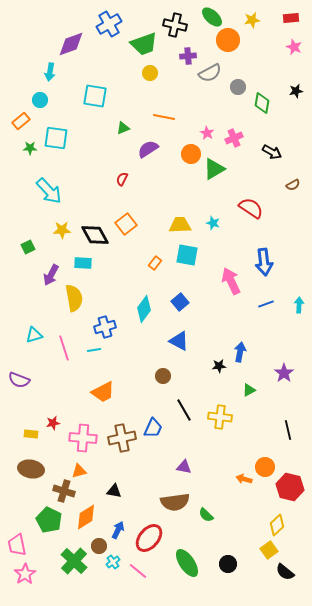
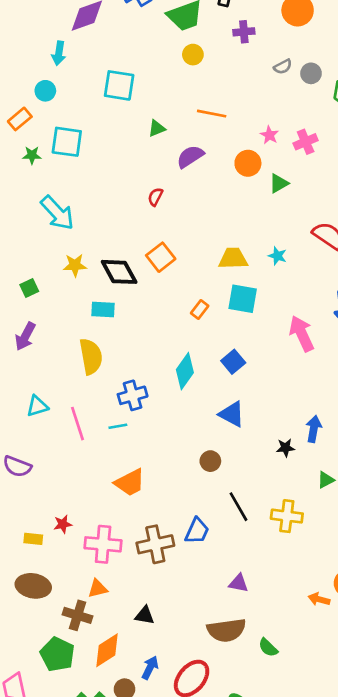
gray semicircle: (210, 73) -> (283, 67), moved, size x0.6
green triangle: (214, 169) -> (279, 183), size x0.7
purple arrow: (51, 275) -> (25, 336), moved

